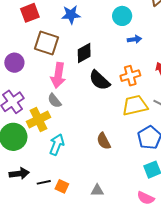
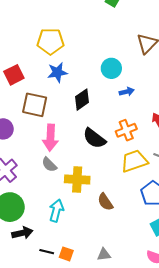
black diamond: (84, 53) -> (82, 100), moved
yellow cross: (38, 119) -> (77, 180), moved, turned 35
black arrow: (19, 174) -> (22, 233), moved
black line: (44, 182) -> (47, 252), turned 32

